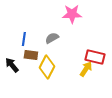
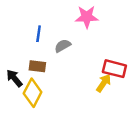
blue line: (24, 39) -> (39, 34), moved
yellow diamond: (47, 67) -> (33, 93), moved

